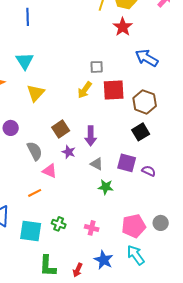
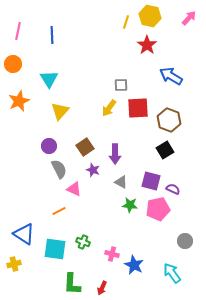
purple circle: (11, 128) -> (49, 146), moved
pink pentagon: (134, 226) -> (158, 209), moved
pink cross: (92, 228) -> (112, 254), moved
cyan arrow: (136, 255) -> (172, 273), moved
blue star: (104, 260) -> (134, 265), moved

